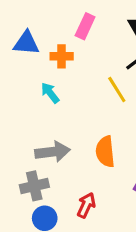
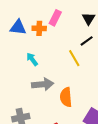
orange cross: (62, 56) -> (39, 28), moved
gray arrow: (53, 152) -> (43, 84), moved

